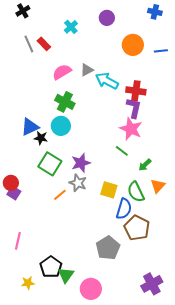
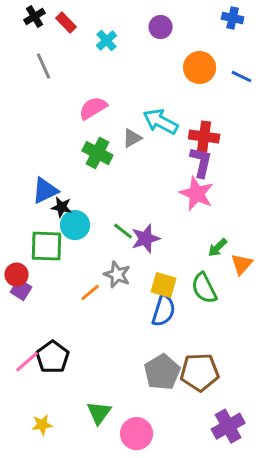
red rectangle: (44, 44) -> (66, 23), moved
blue line: (161, 51) -> (242, 77), turned 32
gray triangle: (87, 70) -> (132, 138), moved
cyan circle: (61, 126) -> (75, 225), moved
green line: (122, 151) -> (123, 231), moved
purple star: (81, 163) -> (146, 239), moved
green square: (50, 164) -> (47, 246), moved, turned -30
orange triangle: (158, 186) -> (242, 264), moved
blue semicircle: (124, 209) -> (164, 311), moved
brown pentagon: (137, 228) -> (200, 372), moved, turned -30
pink line: (18, 241) -> (27, 362), turned 36
black pentagon: (51, 267) -> (53, 357), moved

